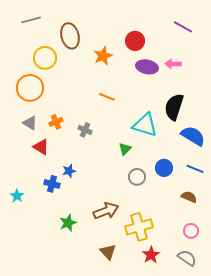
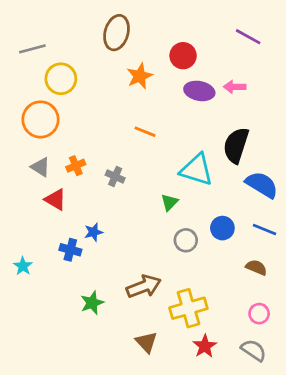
gray line: (31, 20) -> (32, 49), moved
brown ellipse: (70, 36) -> (117, 33), moved, turned 30

